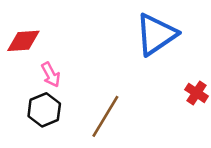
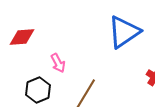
pink arrow: (51, 75) -> (58, 63), moved

